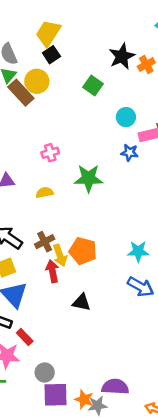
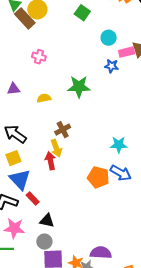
pink cross: (50, 153) -> (39, 57), moved, turned 32
brown cross: (45, 242) -> (63, 130), moved
orange pentagon: (83, 251) -> (98, 177), moved
black triangle: (81, 302) -> (47, 221), moved
red rectangle: (25, 337) -> (33, 199), moved

